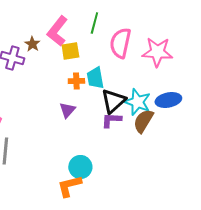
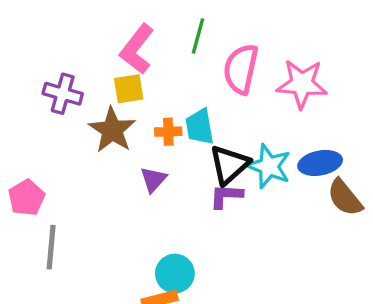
brown star: (32, 44) -> (112, 130), moved, size x1.8
yellow square: (70, 51) -> (129, 89), moved
brown semicircle: (143, 121) -> (345, 198), moved, turned -70

